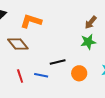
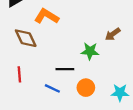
green star: (88, 42) -> (90, 51), moved
blue line: (41, 75) -> (52, 88), moved

